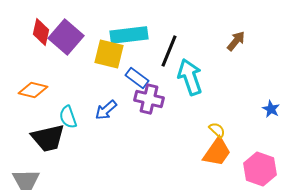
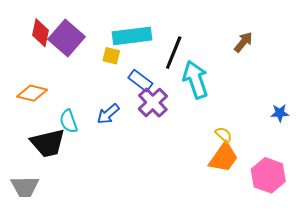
yellow square: (109, 54) -> (111, 56), size x0.6
purple cross: (149, 99) -> (153, 102), turned 32
blue star: (271, 109) -> (280, 113), turned -30

